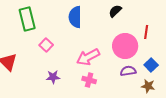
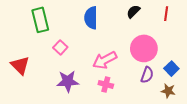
red line: (146, 32) -> (166, 14), moved
purple semicircle: (128, 71) -> (147, 75), turned 119
purple star: (53, 77) -> (68, 81), size x1.5

